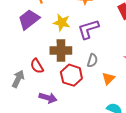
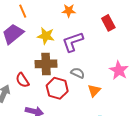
gray semicircle: (92, 60) -> (78, 73), turned -80

